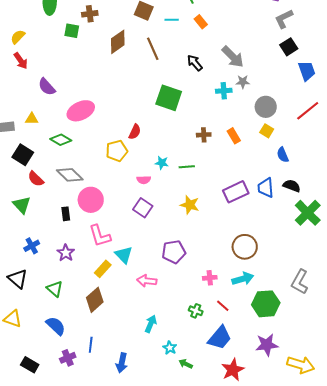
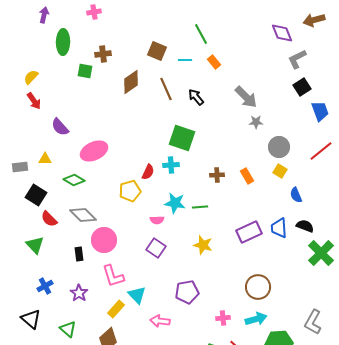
black arrow: (195, 63) -> (196, 97), moved
cyan cross: (224, 91) -> (171, 165), moved
cyan star: (162, 163) -> (175, 203), size x1.5

